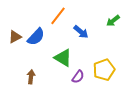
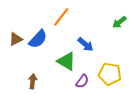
blue arrow: (81, 32) -> (85, 44), moved
yellow pentagon: (104, 70) -> (110, 74), turned 30

